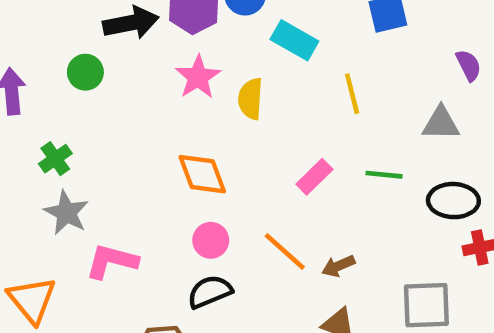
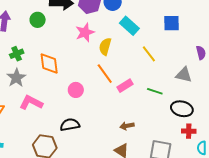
yellow line: (352, 94) -> (149, 54), turned -36
orange diamond: (202, 174) -> (49, 63), moved
pink circle: (211, 240) -> (76, 90), moved
orange line: (285, 251) -> (105, 74), moved

